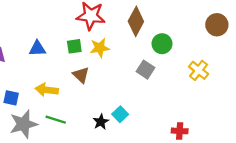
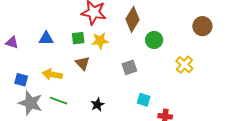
gray square: (145, 70) -> (129, 67), moved, turned 35
cyan square: (120, 114) -> (144, 100), moved, turned -32
gray star: (23, 124) -> (30, 103), turned 30

